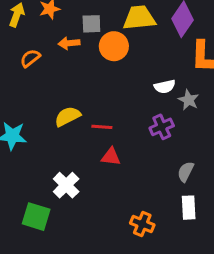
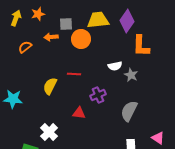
yellow semicircle: (68, 116) -> (50, 86), turned -36
red line: (102, 127) -> (74, 74), moved
purple cross: (162, 127) -> (98, 95), moved
gray semicircle: (186, 172) -> (129, 111), moved, size x1.5

